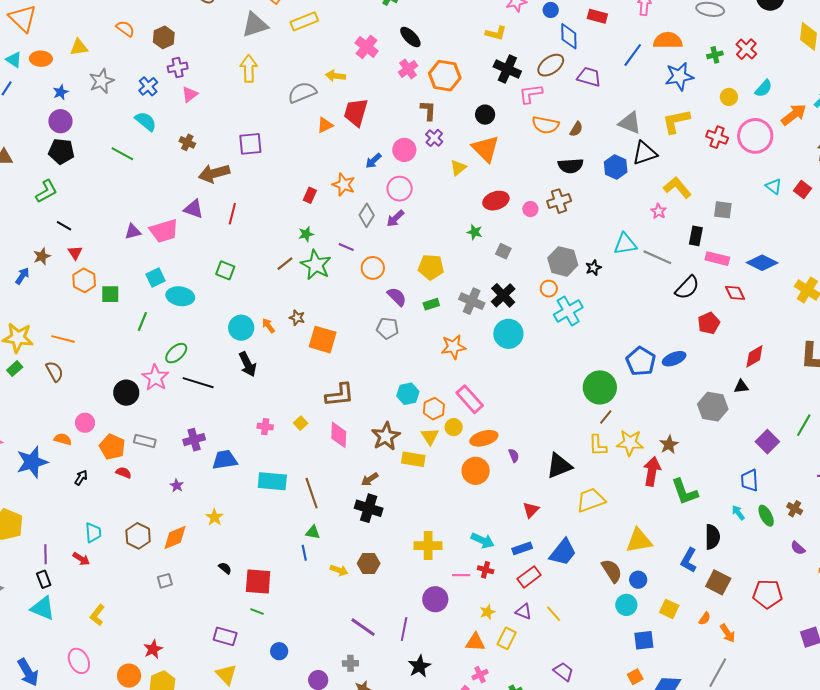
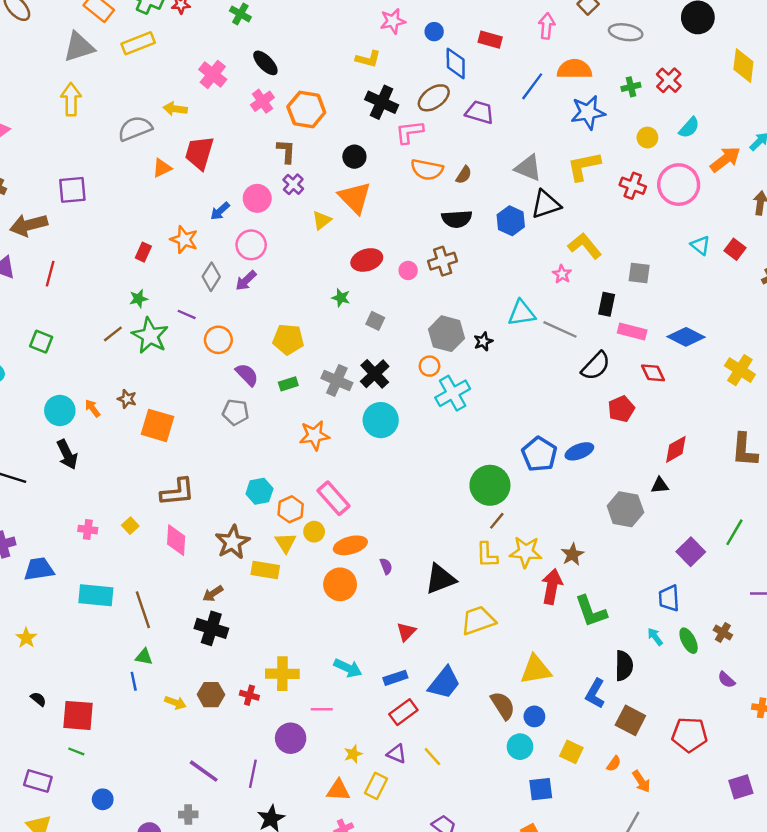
red cross: (486, 570) -> (249, 695), moved

